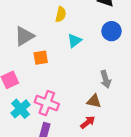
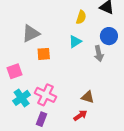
yellow semicircle: (61, 14) -> (81, 17), moved
gray arrow: (106, 79) -> (99, 54), moved

